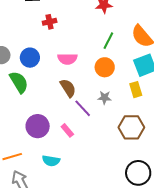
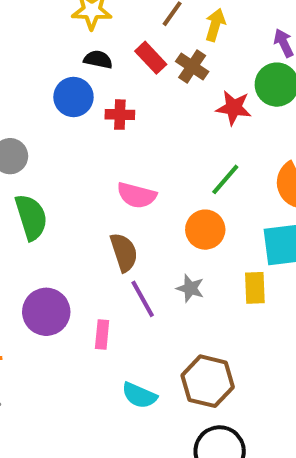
blue circle: (30, 58) -> (73, 97), moved
brown hexagon: (131, 127) -> (208, 381), moved
pink rectangle: (67, 130) -> (102, 335), turned 32
cyan semicircle: (51, 161) -> (139, 395), moved

